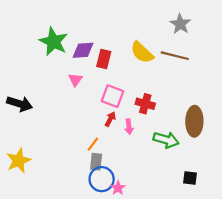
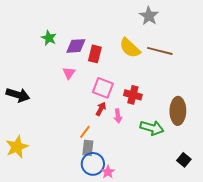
gray star: (180, 24) -> (149, 16), moved
green star: (54, 42) -> (49, 38), size x0.6
black square: (190, 178) -> (184, 160), moved, turned 32

